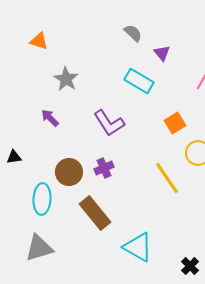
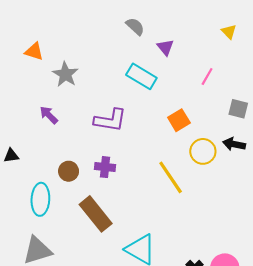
orange triangle: (39, 41) -> (34, 51), moved
purple L-shape: (109, 123) -> (110, 120), turned -48
purple cross: (104, 168) -> (105, 167), turned 30
brown circle: (69, 172) -> (69, 171), size x0.7

